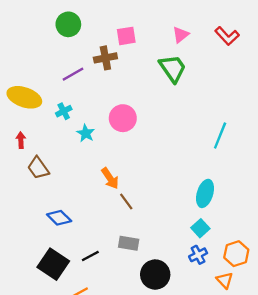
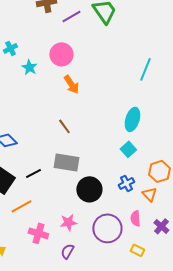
purple line: (73, 74) -> (71, 16), moved
orange arrow: (110, 178) -> (71, 84), moved
gray rectangle: (129, 243) -> (66, 162), size x1.4
blue cross: (198, 255) -> (126, 183), moved

